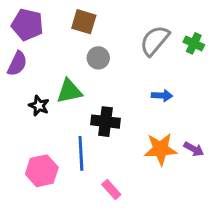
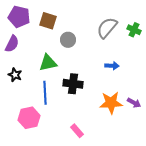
brown square: (84, 22) -> (48, 21), moved
black star: (39, 106) -> (15, 75), moved
blue line: (81, 153) -> (45, 93), moved

